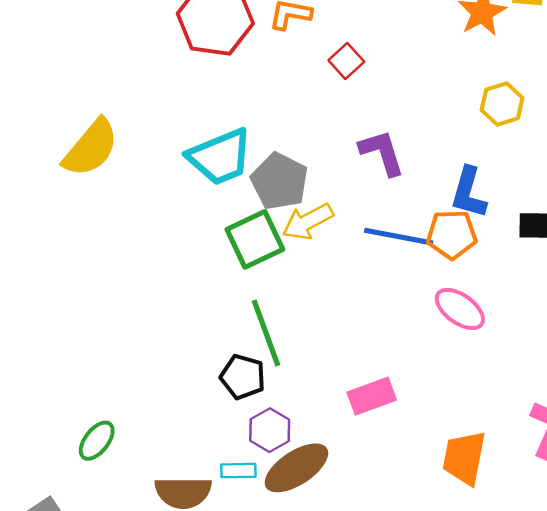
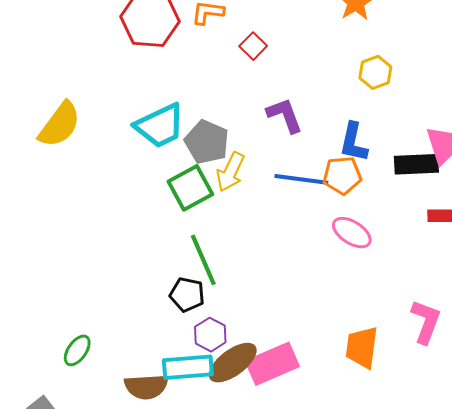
yellow arrow: (308, 222) -> (230, 172), turned -33
pink rectangle: (372, 396) -> (272, 364), moved, size x1.4
cyan rectangle: (238, 471) -> (188, 367), size x1.8

